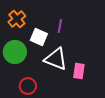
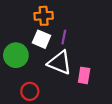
orange cross: (17, 19) -> (44, 16), moved, turned 36
purple line: (60, 26) -> (64, 37), moved

